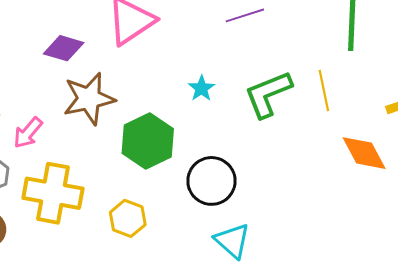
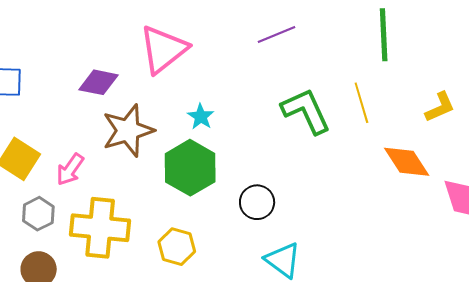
cyan star: (202, 88) -> (201, 117), moved
green L-shape: (268, 94) -> (306, 111), turned 92
black circle: (211, 181) -> (257, 202), size x0.7

